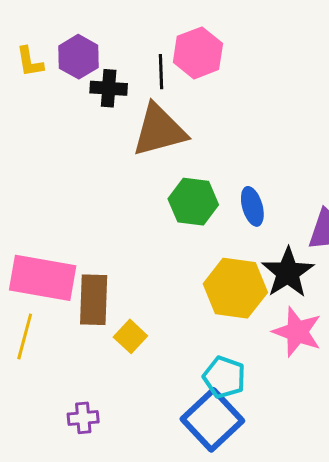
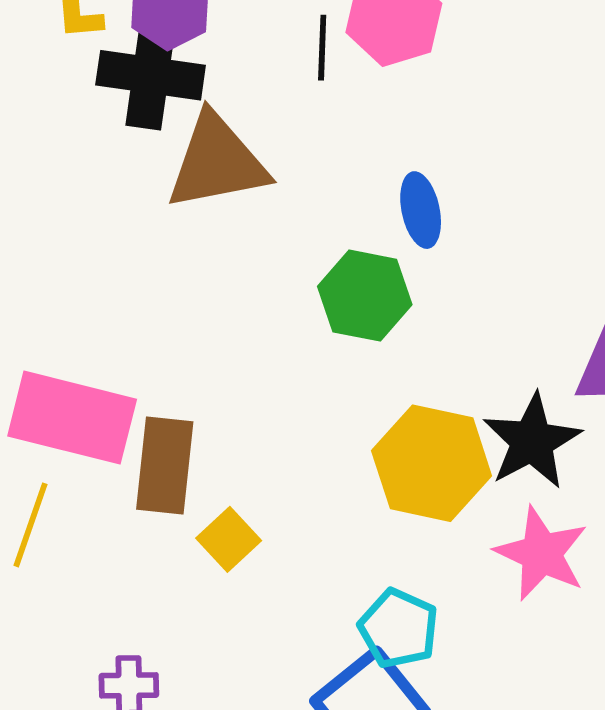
black cross: (109, 88) -> (151, 75), moved, size x1.5
brown triangle: (159, 130) -> (217, 162), moved
blue ellipse: (252, 206) -> (421, 210), moved

